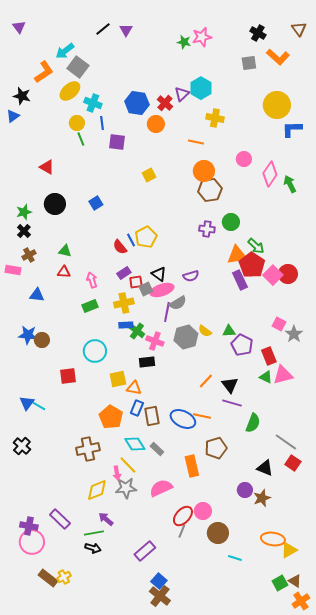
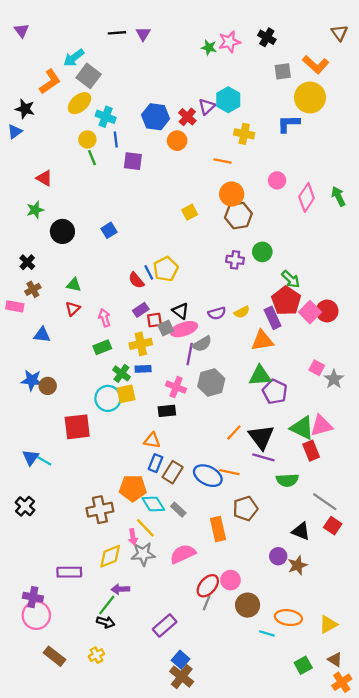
black line: (103, 29) -> (117, 33), turned 35
black cross: (258, 33) -> (267, 37), moved
yellow circle: (277, 105) -> (310, 97), moved
blue L-shape: (292, 129) -> (288, 124), moved
red triangle: (47, 167) -> (44, 178), moved
yellow square: (149, 175) -> (190, 212), moved
green arrow: (290, 184) -> (338, 196), moved
green star: (24, 212) -> (35, 210), moved
orange triangle: (237, 255) -> (262, 340), moved
red triangle: (64, 272) -> (73, 309), turned -48
green cross: (137, 331) -> (121, 373), moved
yellow semicircle: (205, 331) -> (242, 312), moved, turned -64
green triangle: (229, 331) -> (260, 376), size x1.5
red rectangle: (269, 356) -> (311, 451), moved
red square: (68, 376) -> (77, 427), size x1.4
green triangle: (266, 377) -> (302, 428), size x1.6
yellow square: (118, 379) -> (126, 394), moved
black triangle: (230, 385) -> (261, 437), size x1.4
brown rectangle: (152, 416) -> (173, 472), turned 42
orange pentagon: (111, 417) -> (133, 488), moved, turned -30
green semicircle: (253, 423) -> (287, 480), turned 66
purple rectangle: (60, 519) -> (69, 572), moved, turned -45
purple arrow: (106, 519) -> (120, 589), turned -42
green line: (94, 533) -> (107, 605), turned -42
orange ellipse: (273, 539) -> (288, 618), moved
yellow cross: (64, 577) -> (97, 655), moved
green square: (280, 583) -> (303, 665), moved

